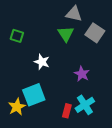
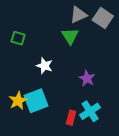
gray triangle: (74, 14) -> (78, 15), turned -36
gray square: (95, 33) -> (103, 18), moved
yellow star: (17, 107) -> (18, 101), moved

